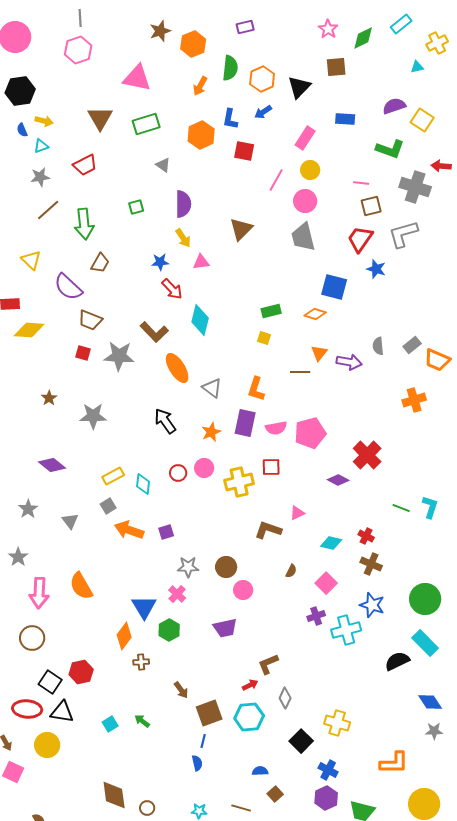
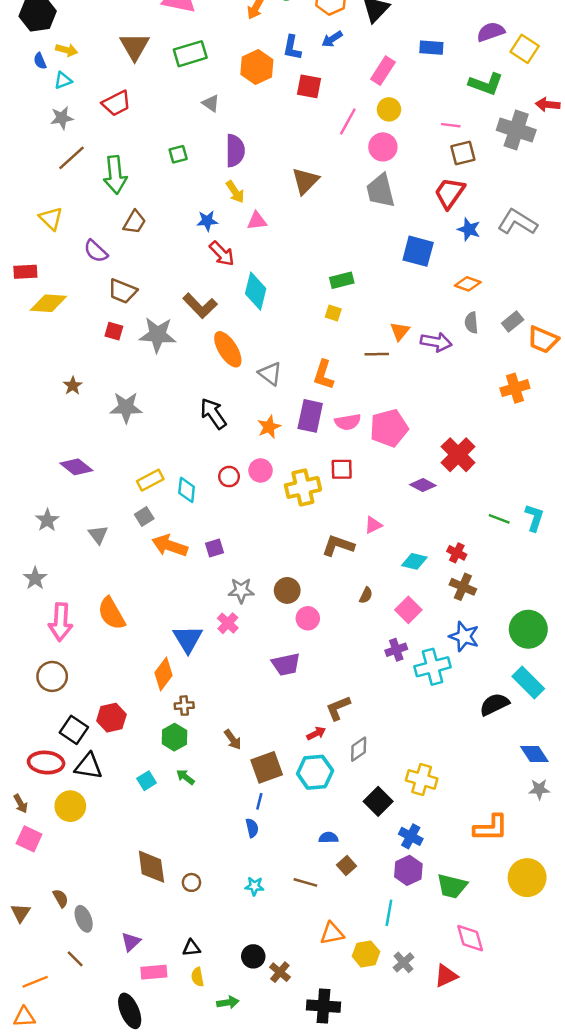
gray L-shape: (403, 234) -> (517, 222), moved, turned 48
purple semicircle: (68, 287) -> (96, 251), size x0.7
orange diamond: (315, 314) -> (468, 284), moved
green hexagon: (169, 630) -> (174, 737), moved
gray diamond: (285, 698) -> (359, 749), turned 30

